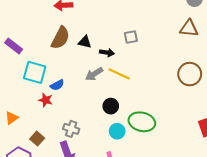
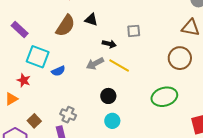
black triangle: (85, 42) -> (91, 20), moved
brown circle: (190, 74) -> (180, 58), moved
red star: (46, 100) -> (24, 80), moved
green ellipse: (142, 122) -> (164, 97), moved, turned -35

